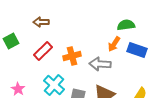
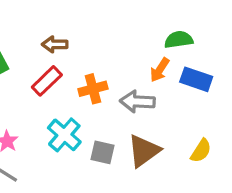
brown arrow: (41, 22) -> (55, 44), moved

